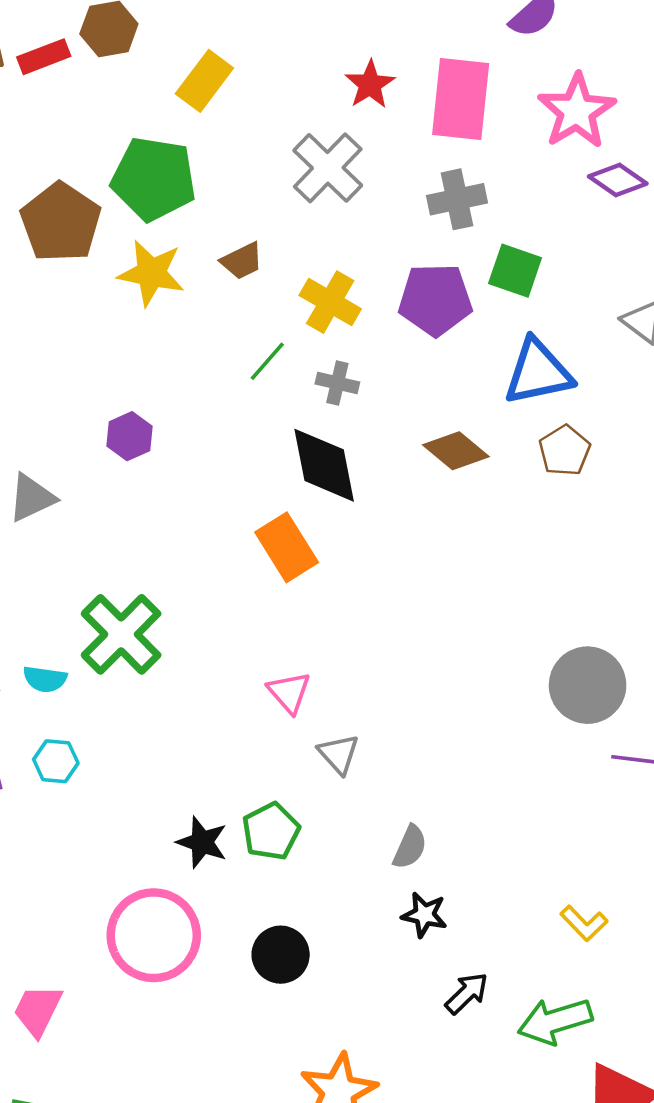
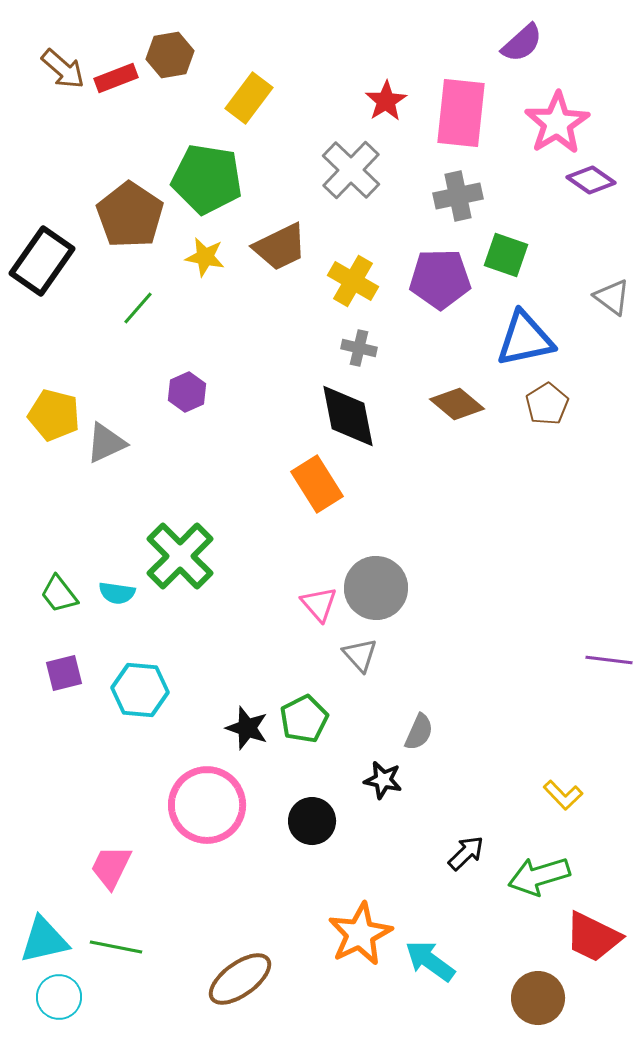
brown trapezoid: (242, 261) -> (280, 247), size x1.5
yellow star: (151, 273) -> (205, 257), size x0.7
green line: (267, 361) -> (138, 308), moved
gray circle: (588, 685) -> (376, 588), moved
cyan hexagon: (56, 761) -> (140, 690), moved, size x1.5
black star: (424, 915) -> (383, 780), moved

